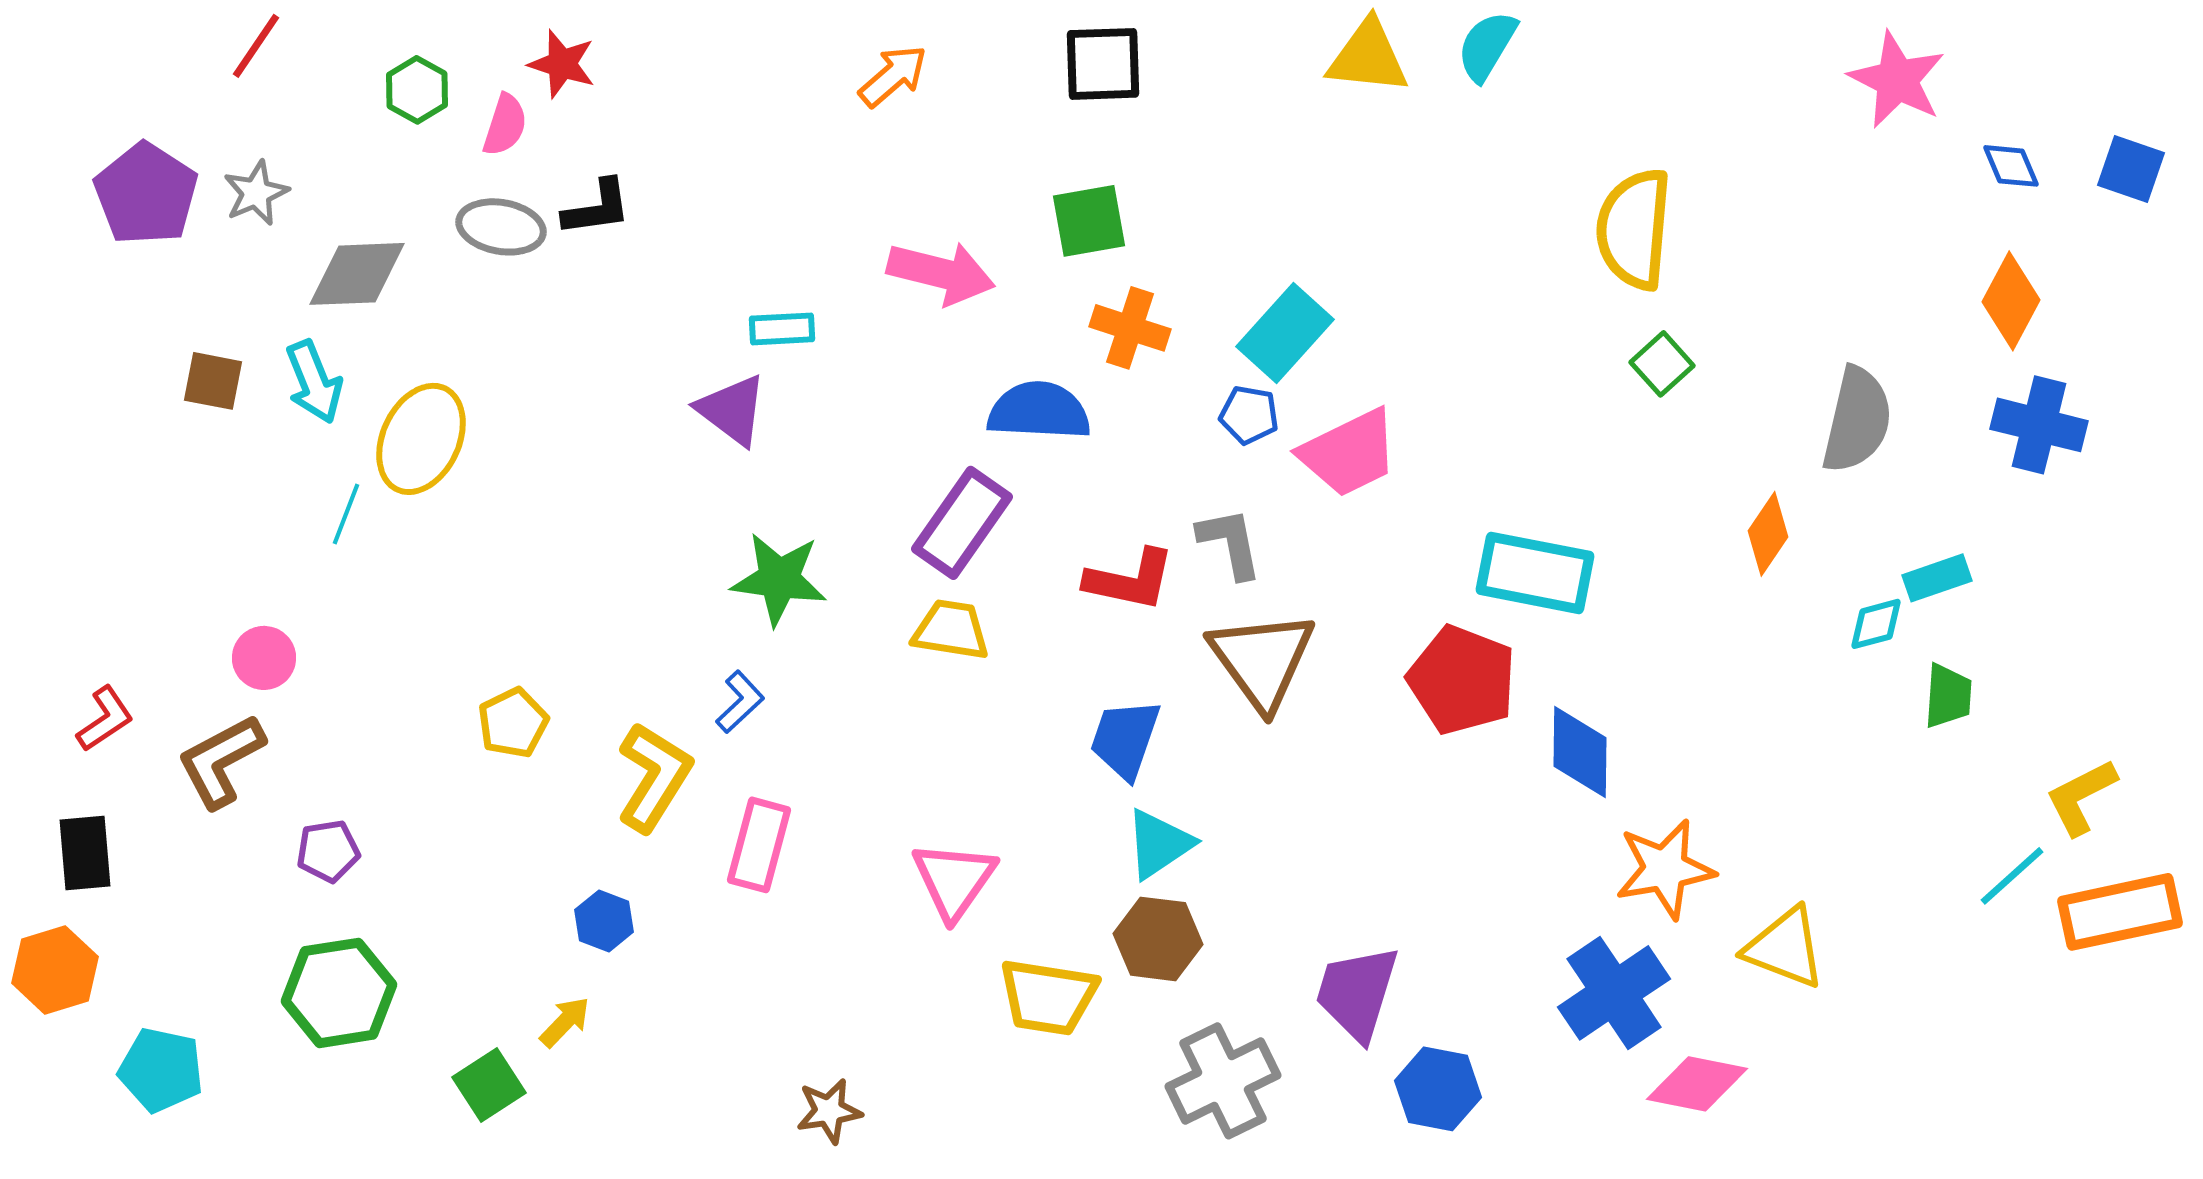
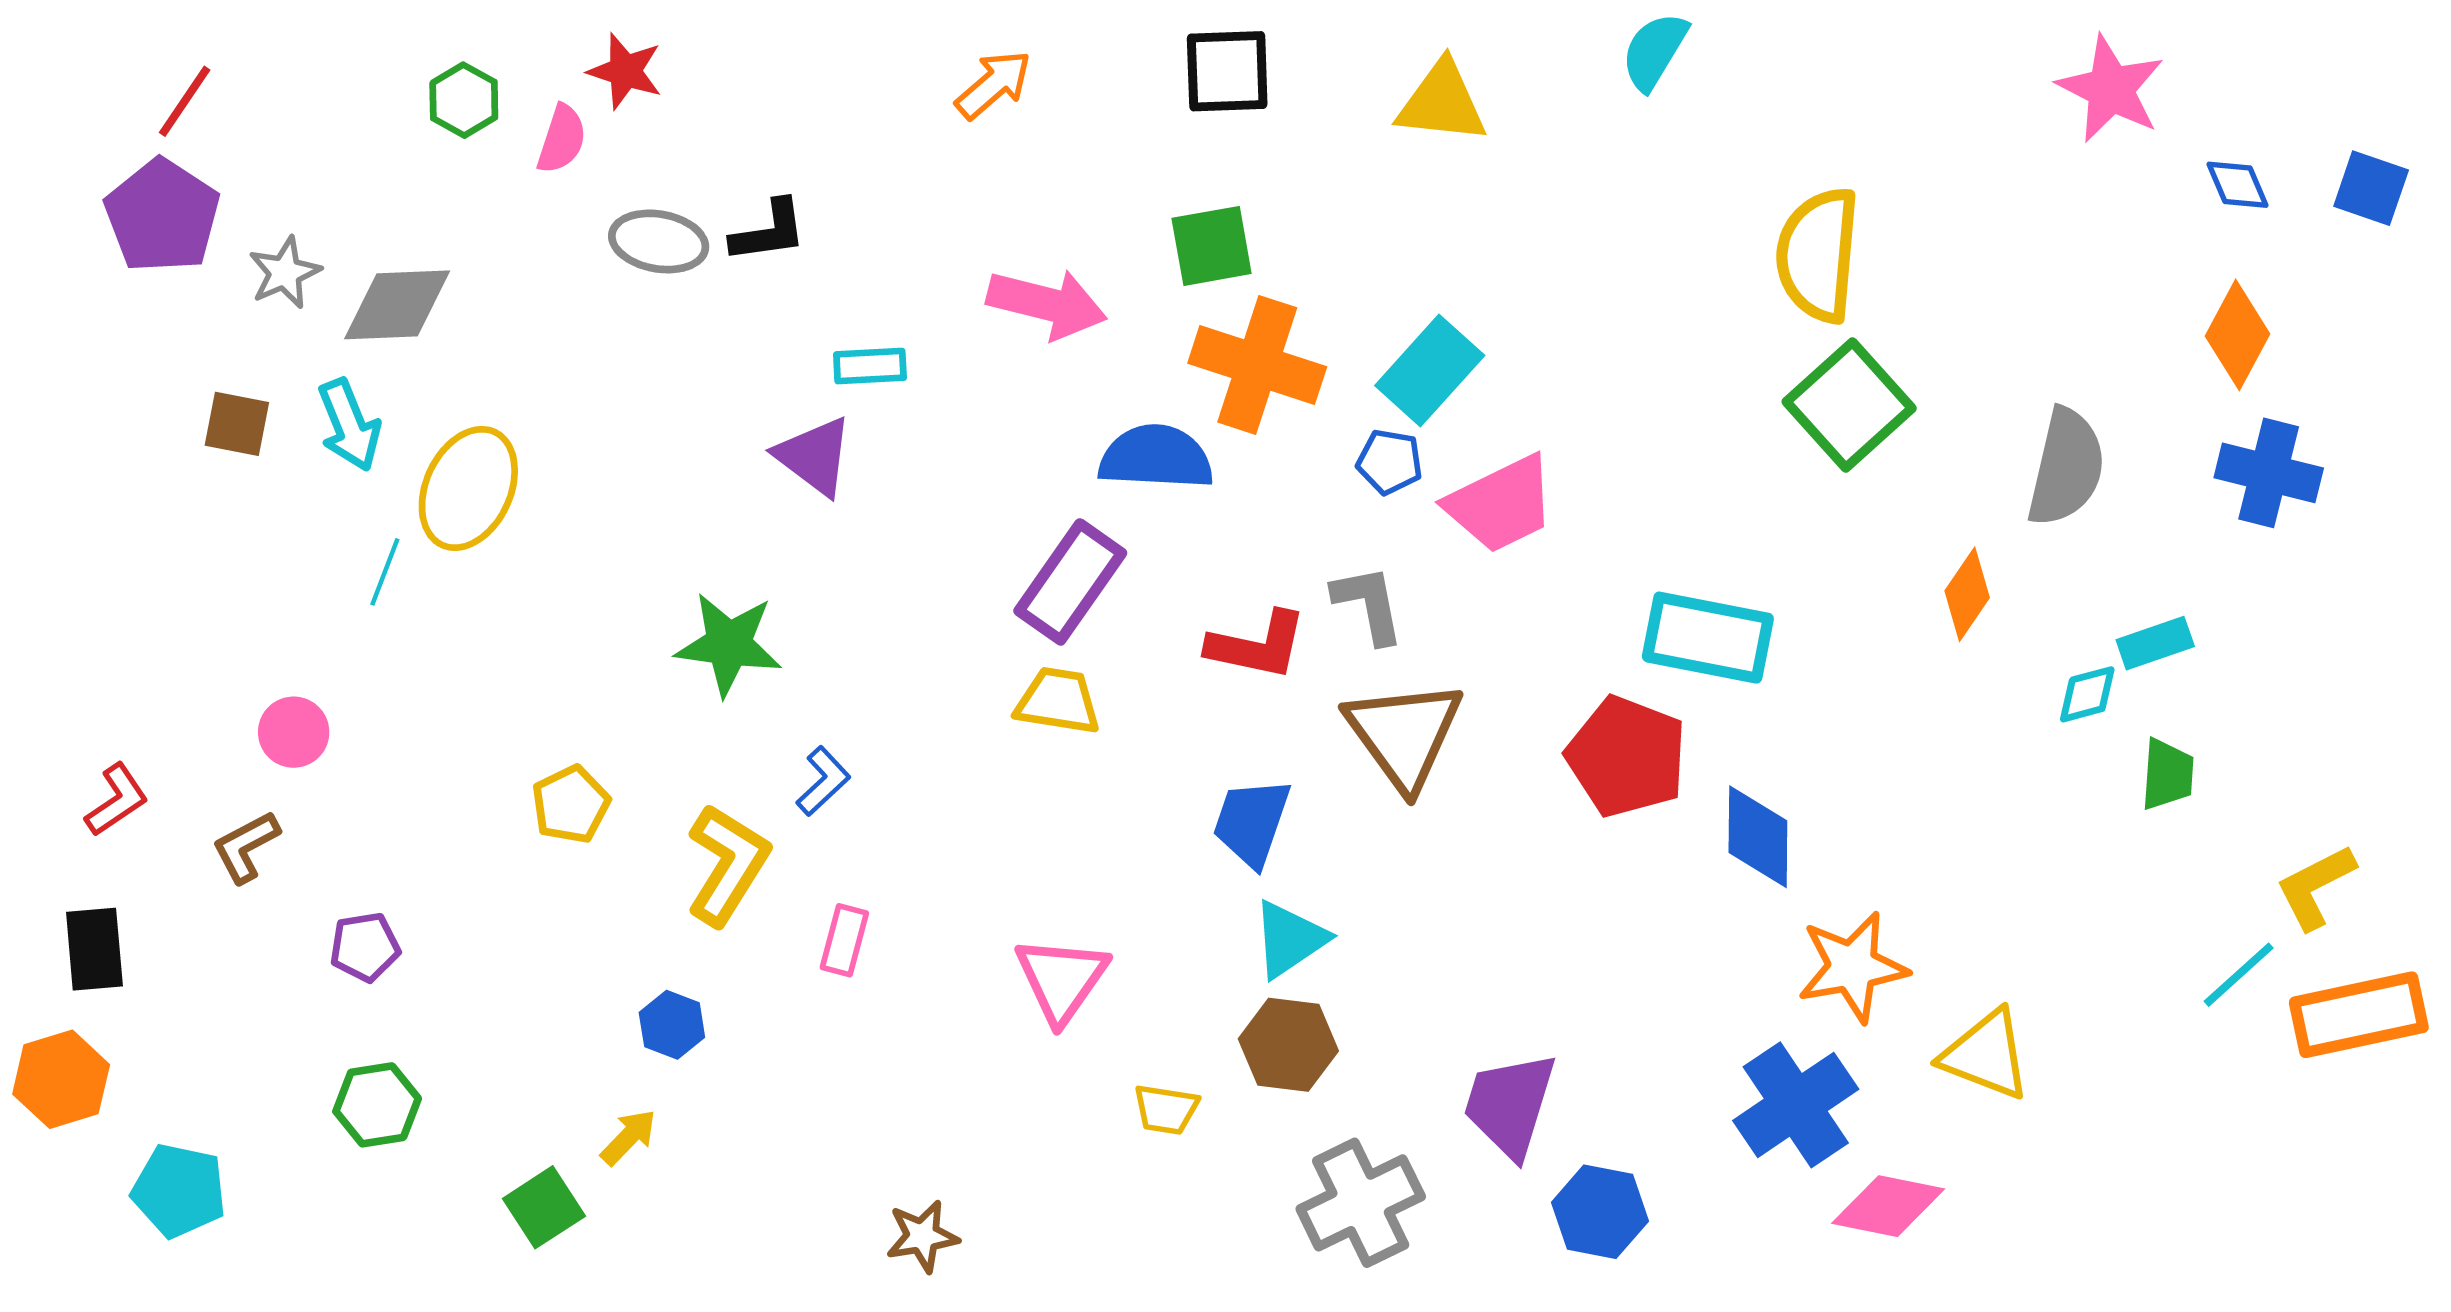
red line: (256, 46) -> (185, 101), moved
yellow triangle: (1368, 57) -> (1442, 102), moved
gray star: (256, 193) -> (285, 273), moved
black L-shape: (597, 208) -> (769, 231), moved
gray ellipse: (501, 227) -> (659, 241), moved
orange cross: (1130, 328) -> (1257, 365), size x1.5
green square: (1662, 364) -> (1849, 405), size x1.8
green star: (779, 579) -> (729, 644), moved
brown L-shape: (221, 761) -> (246, 847), size x0.7
pink rectangle: (759, 845) -> (844, 940), size x0.7
green hexagon: (339, 993) -> (377, 1105), size x0.7
yellow trapezoid: (1048, 997) -> (1166, 1109), size x0.6

